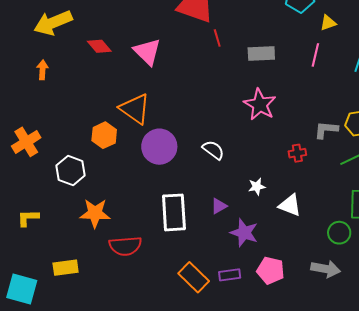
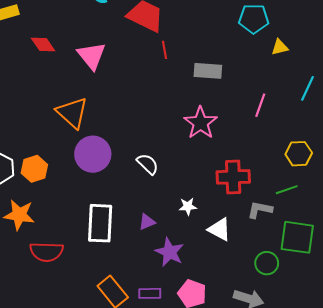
pink line: (315, 55) -> (260, 105), moved
gray L-shape: (326, 130) -> (260, 210), moved
orange hexagon: (104, 135) -> (34, 169), moved
red cross: (297, 153) -> (233, 177), size x1.8

